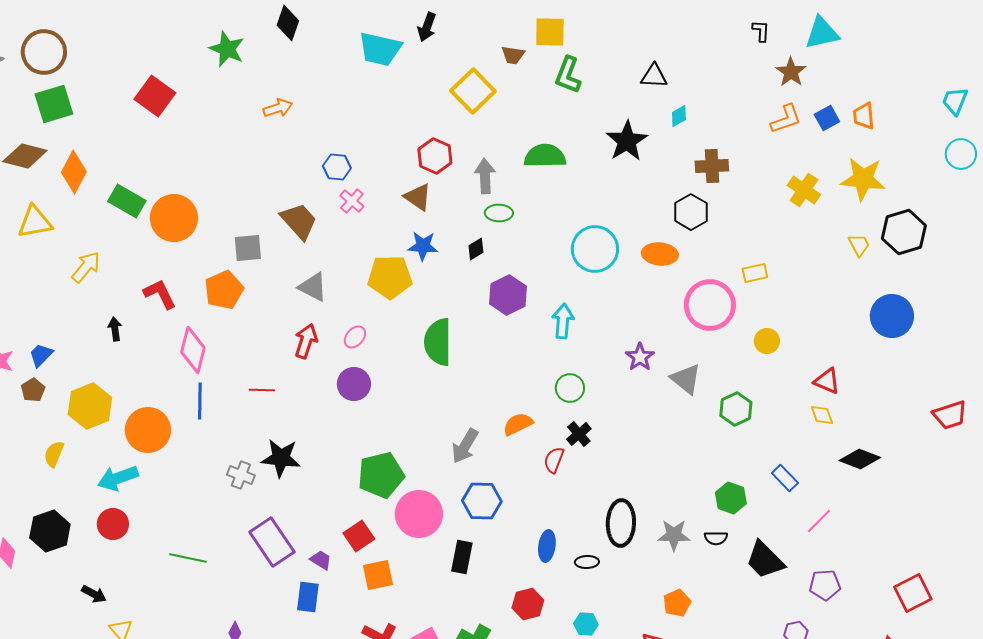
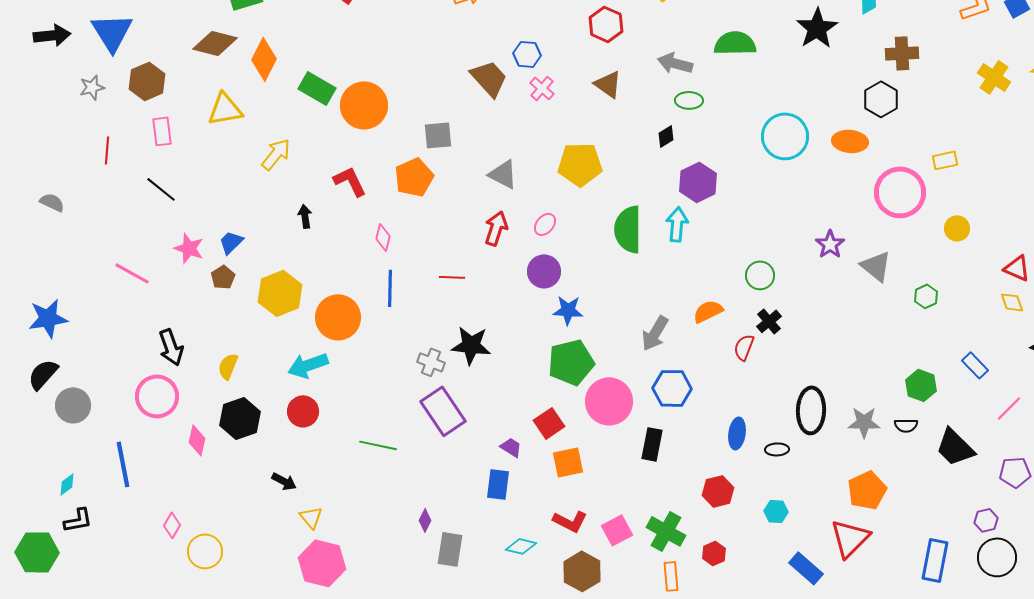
red hexagon: (435, 156) -> (606, 24), moved
gray arrow: (485, 176) -> (675, 63), turned -72
brown trapezoid: (299, 221) -> (489, 78), moved
blue star: (423, 246) -> (568, 310), moved
cyan arrow: (563, 321) -> (677, 224), moved
pink diamond: (193, 350) -> (383, 237), size x0.6
green hexagon: (736, 409) -> (926, 296), size x0.7
yellow semicircle: (54, 454) -> (228, 366), moved
purple rectangle: (272, 542) -> (443, 411), moved
orange pentagon: (677, 603) -> (867, 490), size x1.4

